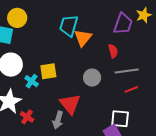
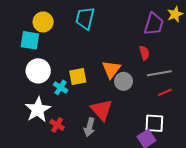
cyan trapezoid: (69, 26) -> (85, 18), moved
orange triangle: (83, 38) -> (111, 69), moved

